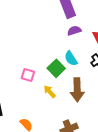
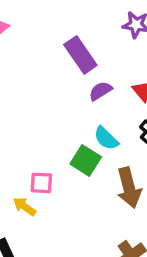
yellow arrow: (50, 92) -> (25, 207), moved

